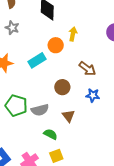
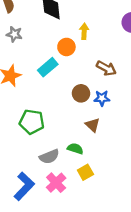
blue star: (93, 95) -> (102, 98), moved
gray semicircle: (40, 110) -> (49, 157), moved

